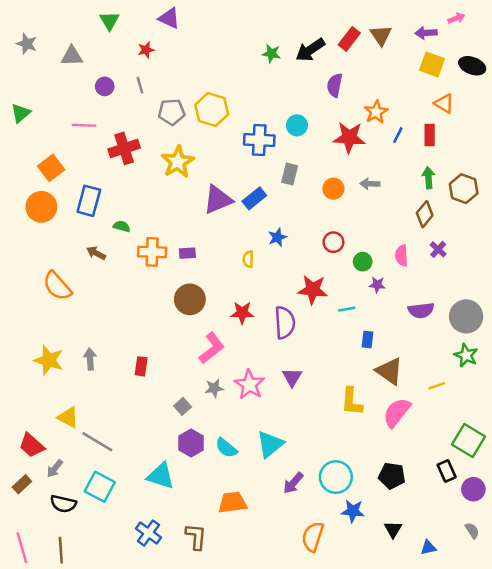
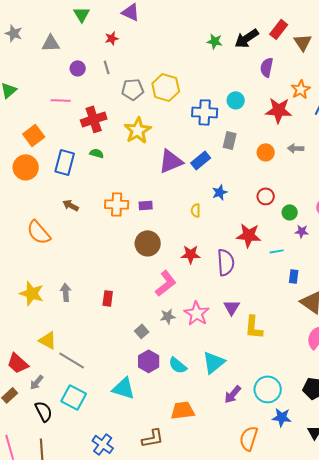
brown triangle: (381, 35) -> (303, 42), moved
green semicircle: (122, 226) -> (97, 153), moved
yellow L-shape: (352, 402) -> (254, 327), moved
black semicircle: (63, 504) -> (44, 411), turned -130
blue cross: (148, 533) -> (103, 444), moved
brown L-shape: (196, 537) -> (153, 438), turned 75

